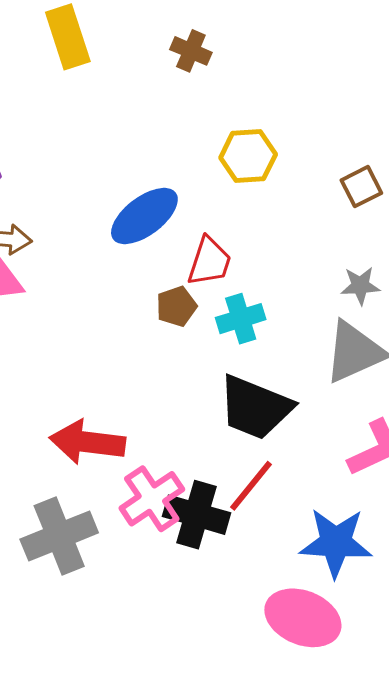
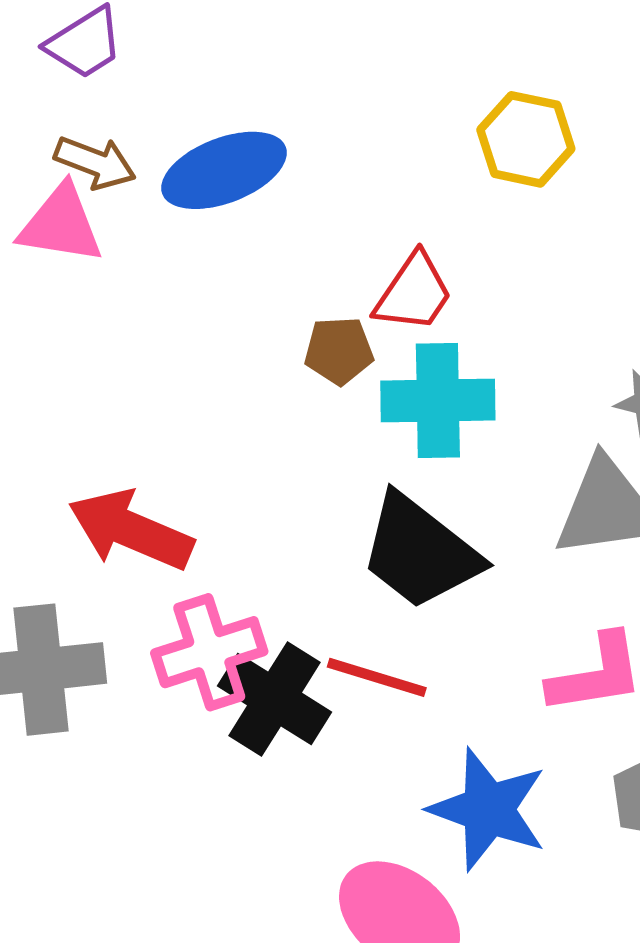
blue ellipse: (144, 216) -> (224, 170), moved
cyan cross: (241, 319) -> (438, 401), size x1.4
red line: (251, 486) -> (377, 677), turned 52

